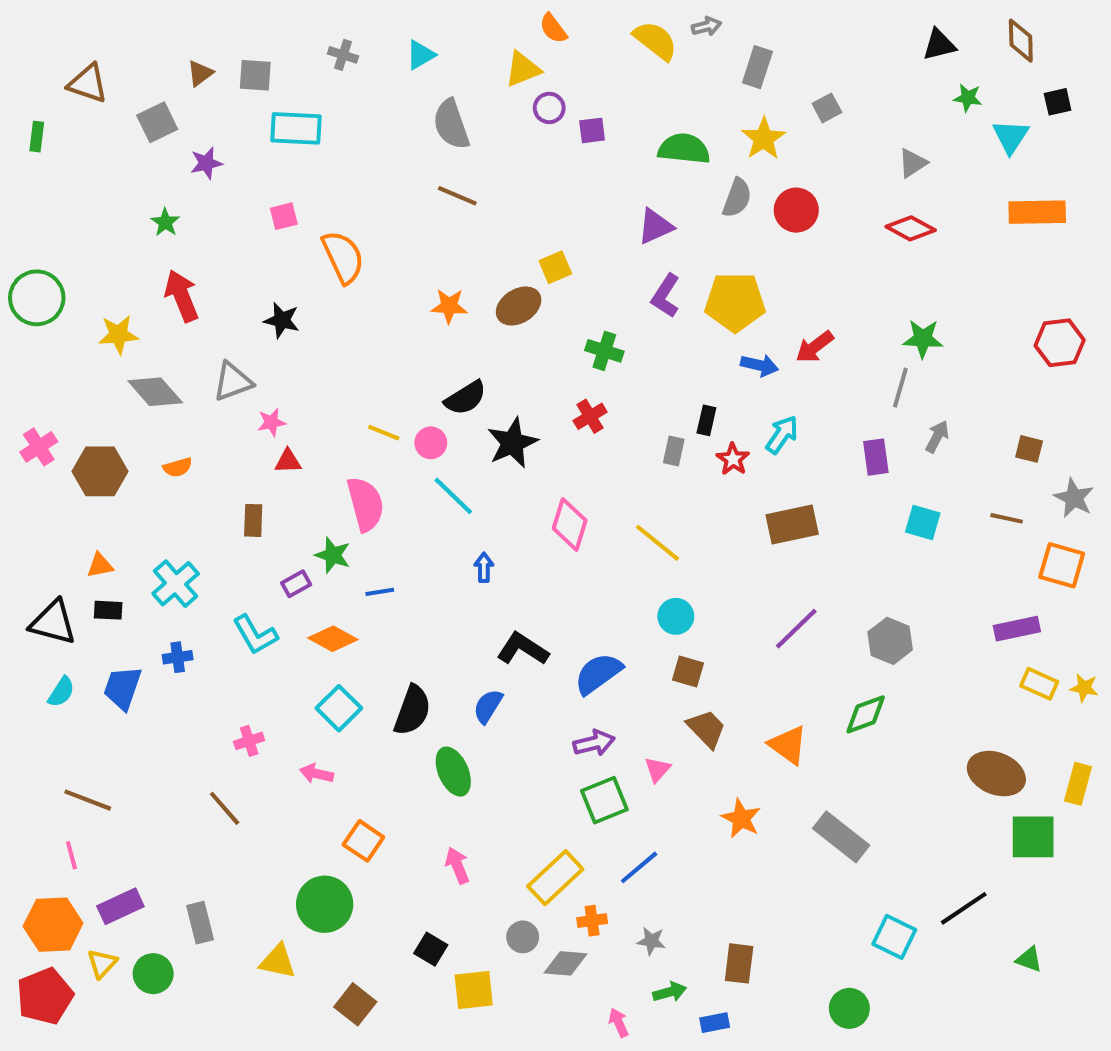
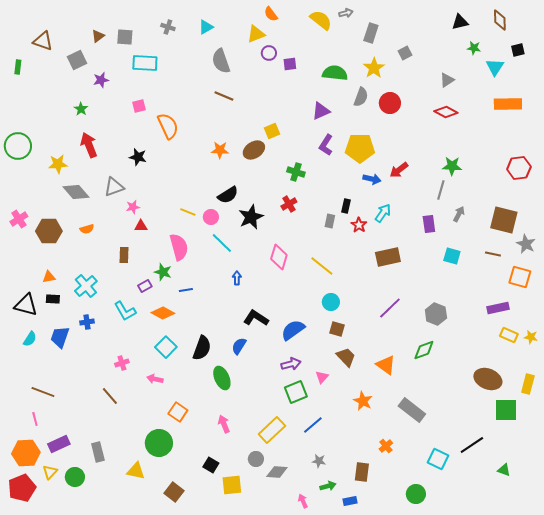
brown square: (1029, 449) -> (504, 220), size x2.0
orange cross: (592, 921) -> (386, 446), moved, turned -32

